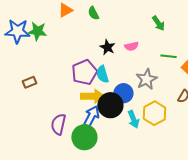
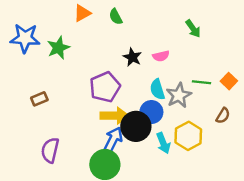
green star: (37, 31) -> (58, 48), moved, turned -30
green line: (168, 56) -> (201, 82), moved
cyan semicircle: (102, 74) -> (157, 89), moved
purple semicircle: (58, 124) -> (50, 150), moved

